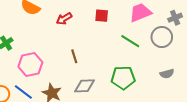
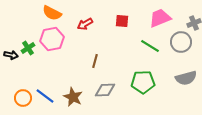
brown line: (74, 56) -> (95, 61), turned 32
pink hexagon: (30, 65) -> (52, 39), moved
gray semicircle: (167, 74) -> (186, 78), size x1.5

